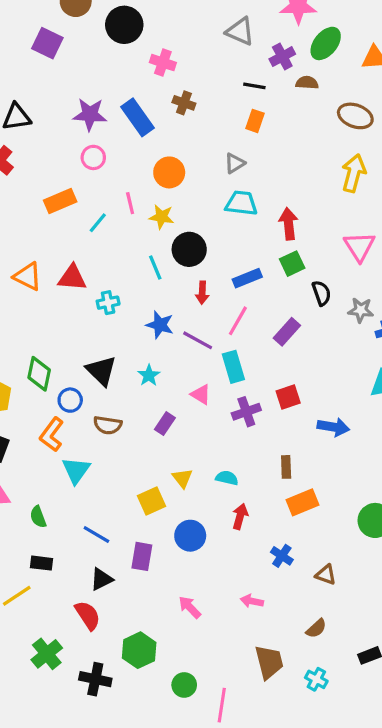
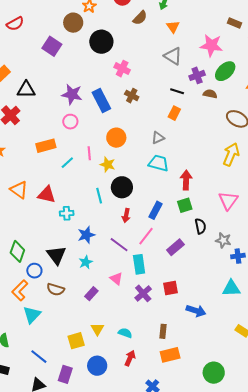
blue rectangle: (247, 278) -> (155, 210), turned -48
blue star: (160, 325) -> (86, 235), moved, turned 30
purple cross: (246, 412) -> (143, 293), turned -30

